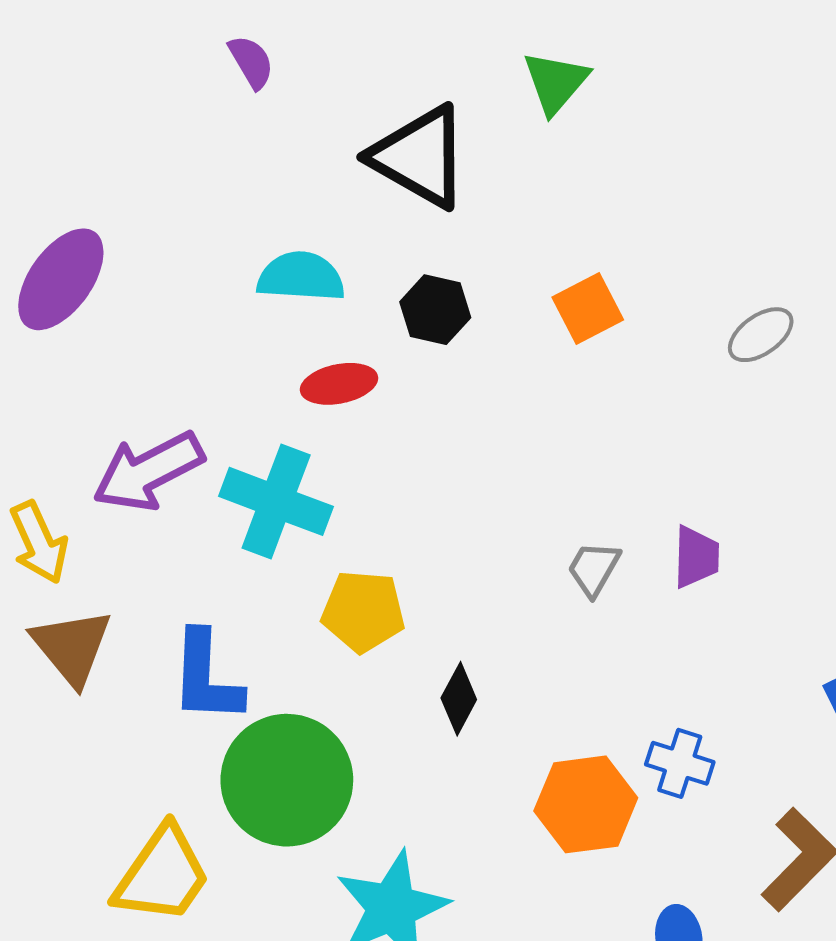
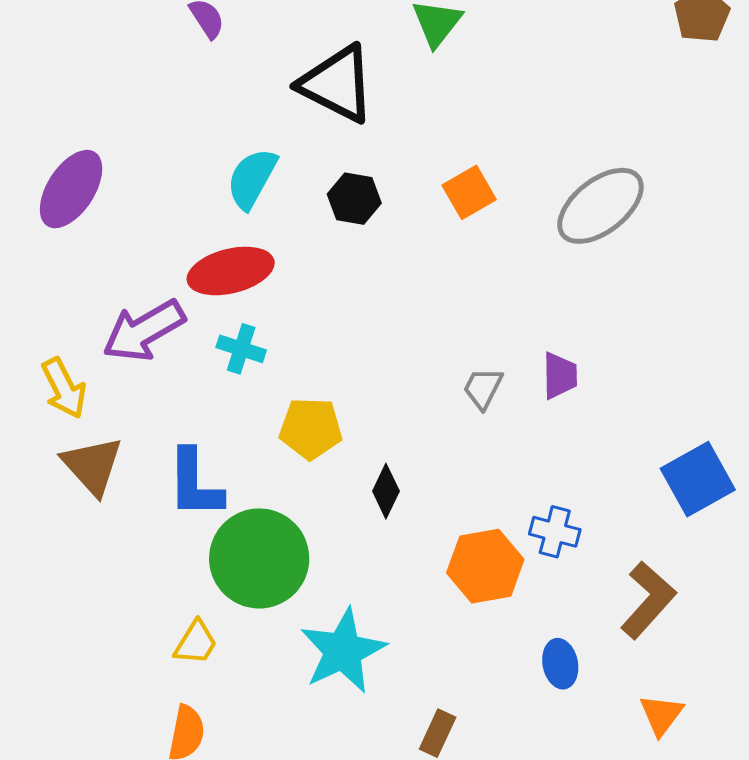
cyan semicircle: (301, 277) -> (252, 179), turned -62
gray ellipse: (761, 335) -> (600, 206), size x1.8
red ellipse: (339, 384) -> (231, 271), moved, size x1.5
cyan cross: (276, 501) -> (241, 349), size x0.6
yellow trapezoid: (162, 875) -> (196, 643), moved, size x0.6

